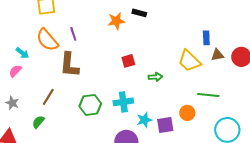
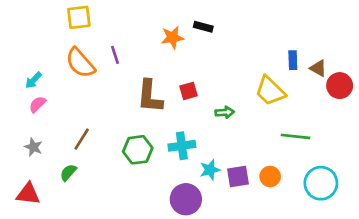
cyan arrow: (22, 53) -> (33, 80), moved, turned 96
brown triangle: (217, 55) -> (318, 68), moved, turned 40
brown L-shape: (69, 65) -> (150, 96), moved
orange circle: (187, 113) -> (270, 177), moved

